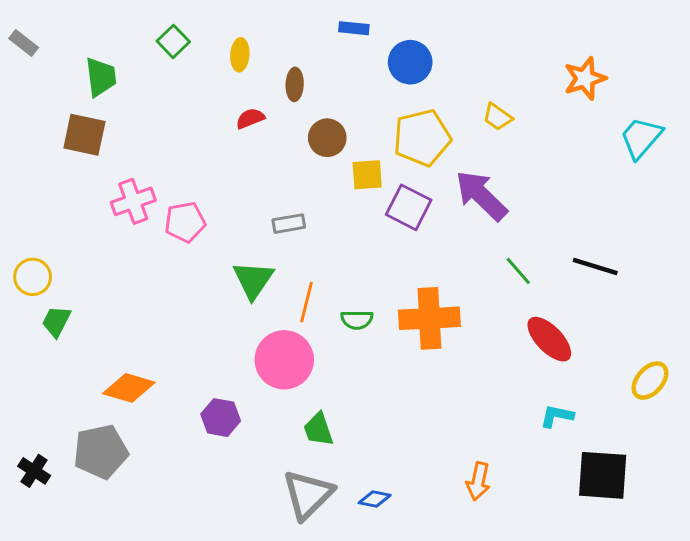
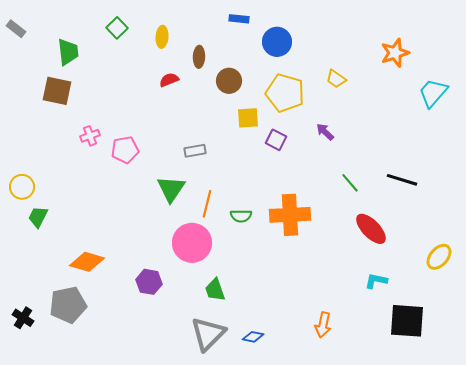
brown circle: (327, 138) -> (229, 81), moved
yellow pentagon: (422, 138) -> (285, 93), turned 30
purple arrow: (481, 195) -> (325, 132), size x0.5
pink cross: (133, 201) -> (90, 136), size x0.7
purple square: (409, 207) -> (276, 140), size x0.7

